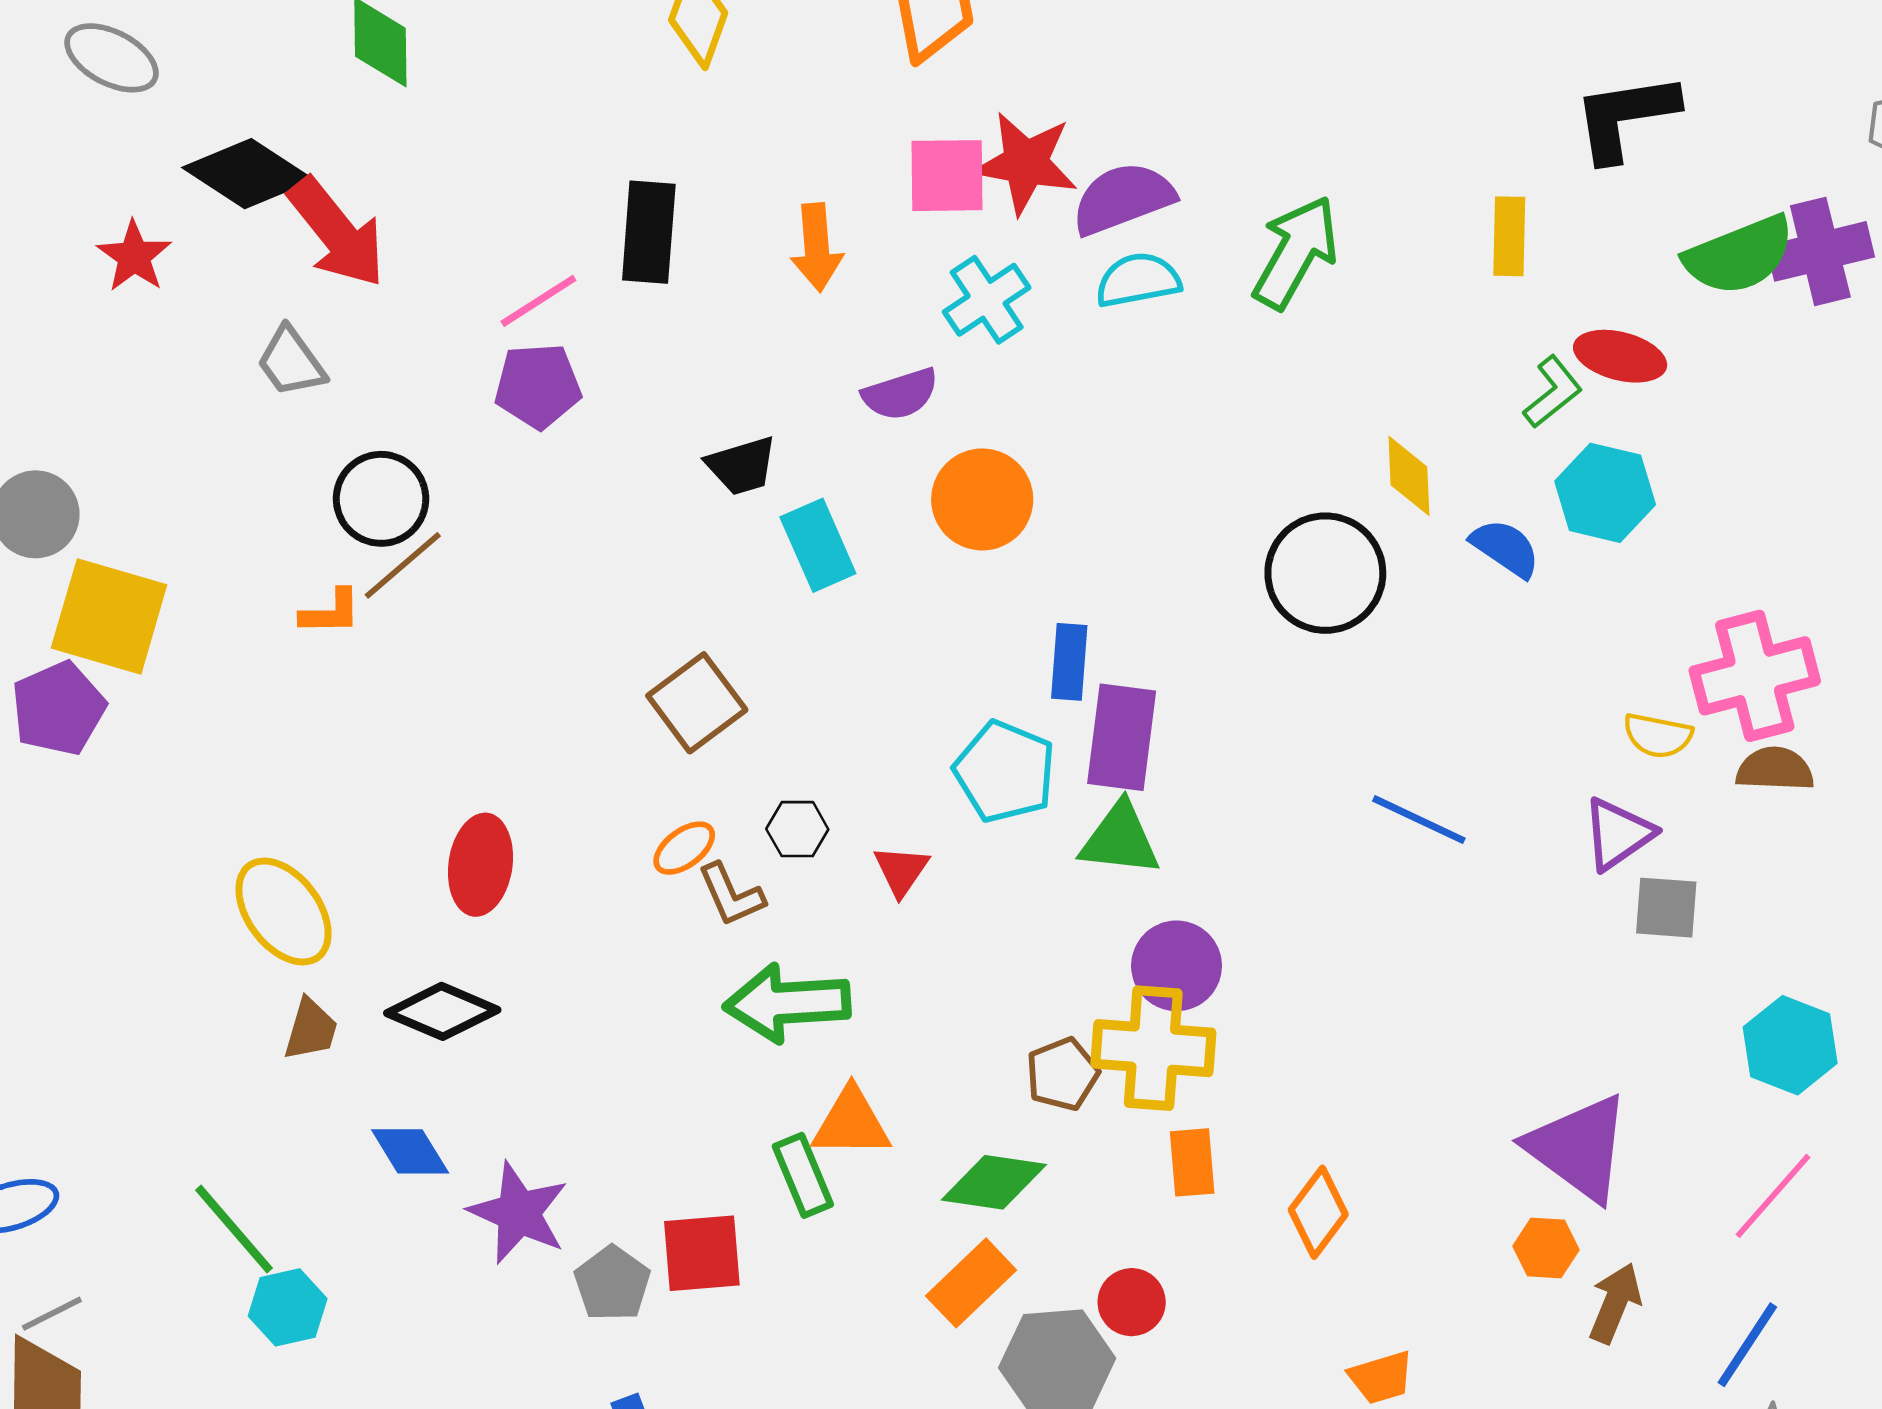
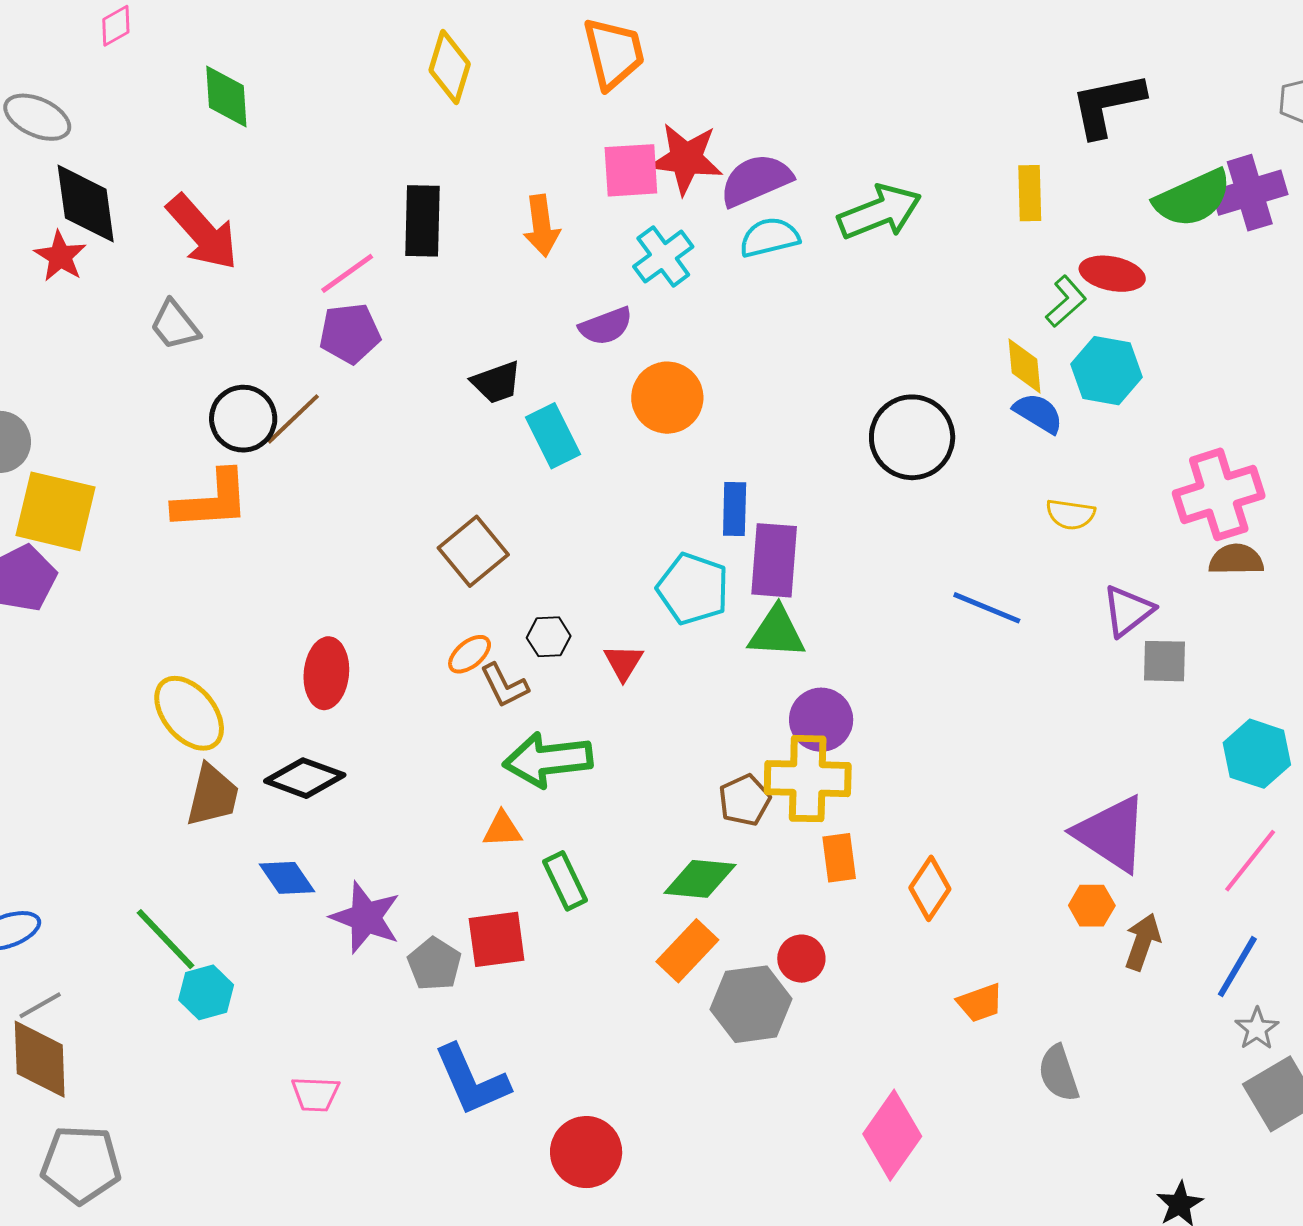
black diamond: (248, 174) -> (86, 204), moved, turned 52
green arrow: (1296, 252) -> (880, 212), turned 42
yellow diamond: (1409, 476) -> (1025, 366), moved
brown line: (403, 565) -> (293, 419), moved
orange L-shape: (331, 612) -> (212, 500), size x1.8
yellow semicircle: (1658, 736) -> (1071, 514), moved
brown trapezoid: (311, 1029) -> (213, 795), size x1.4
orange triangle: (851, 1123) -> (502, 829), moved, size x0.7

